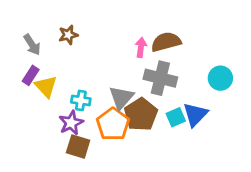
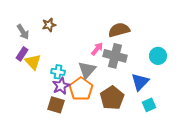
pink arrow: (141, 47) -> (97, 49), moved, turned 32
brown pentagon: (141, 114) -> (112, 98), moved
cyan square: (176, 117) -> (149, 105), moved
purple star: (71, 123) -> (61, 86), moved

